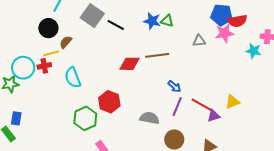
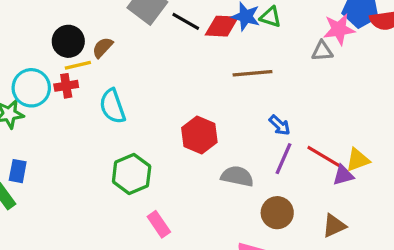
black circle: (48, 28) -> (68, 41), moved
pink star: (224, 33) -> (339, 29), moved
red diamond: (130, 64) -> (222, 26), moved
red hexagon: (109, 102) -> (199, 135), moved
yellow triangle: (233, 102) -> (358, 160), moved

